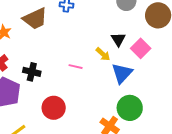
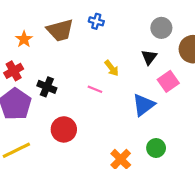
black triangle: (118, 39) -> (149, 57), moved
yellow arrow: (103, 54) -> (112, 68), moved
green circle: (130, 108) -> (156, 148), moved, size x0.7

